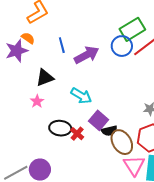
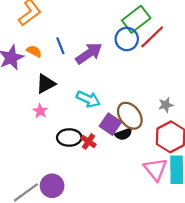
orange semicircle: (28, 38) -> (34, 51), moved
brown ellipse: (122, 142) -> (130, 116), moved

